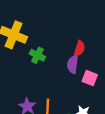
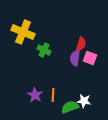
pink square: (90, 78) -> (90, 58), moved

